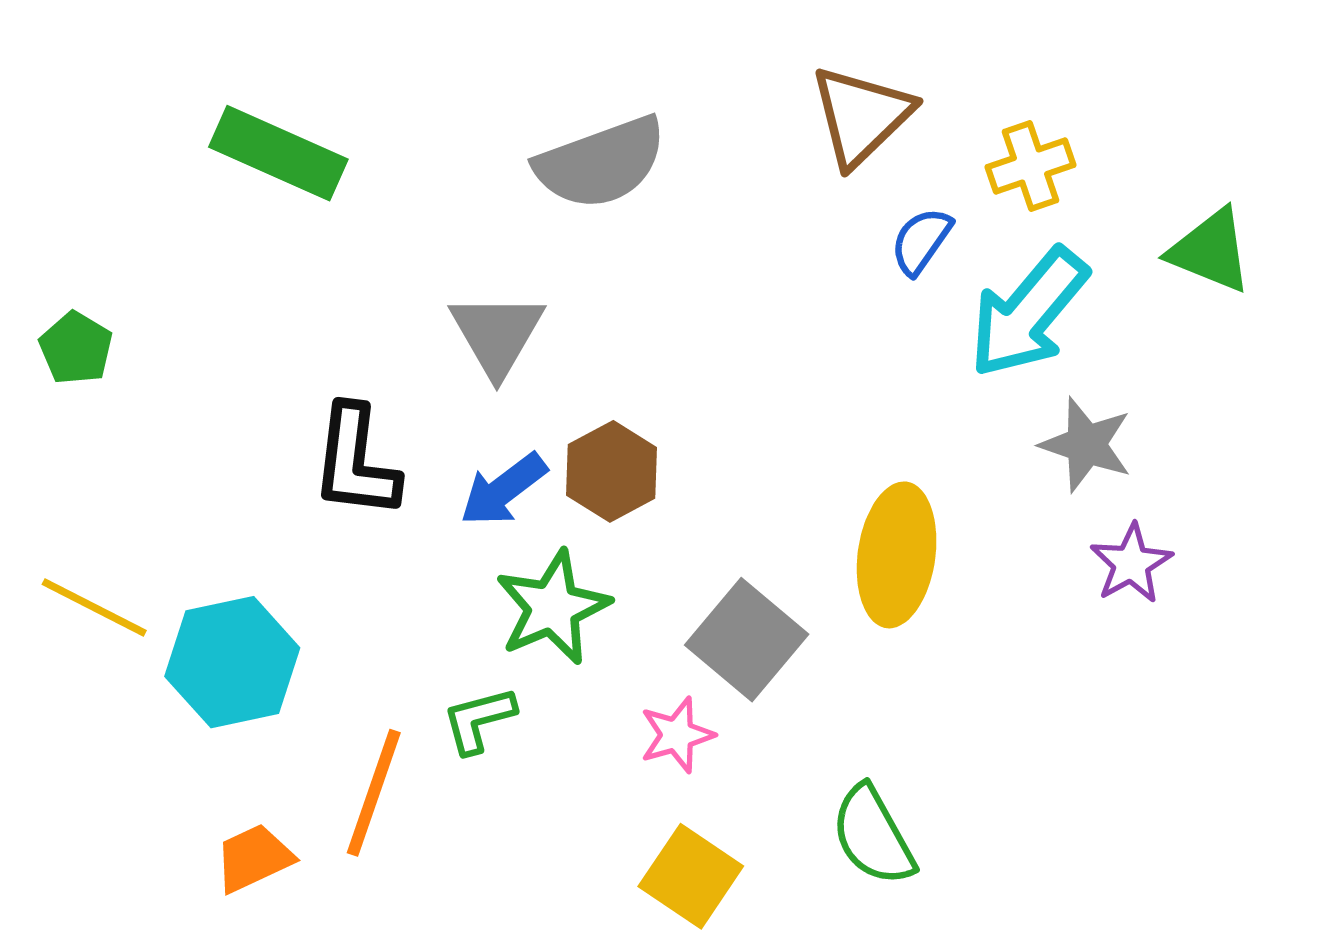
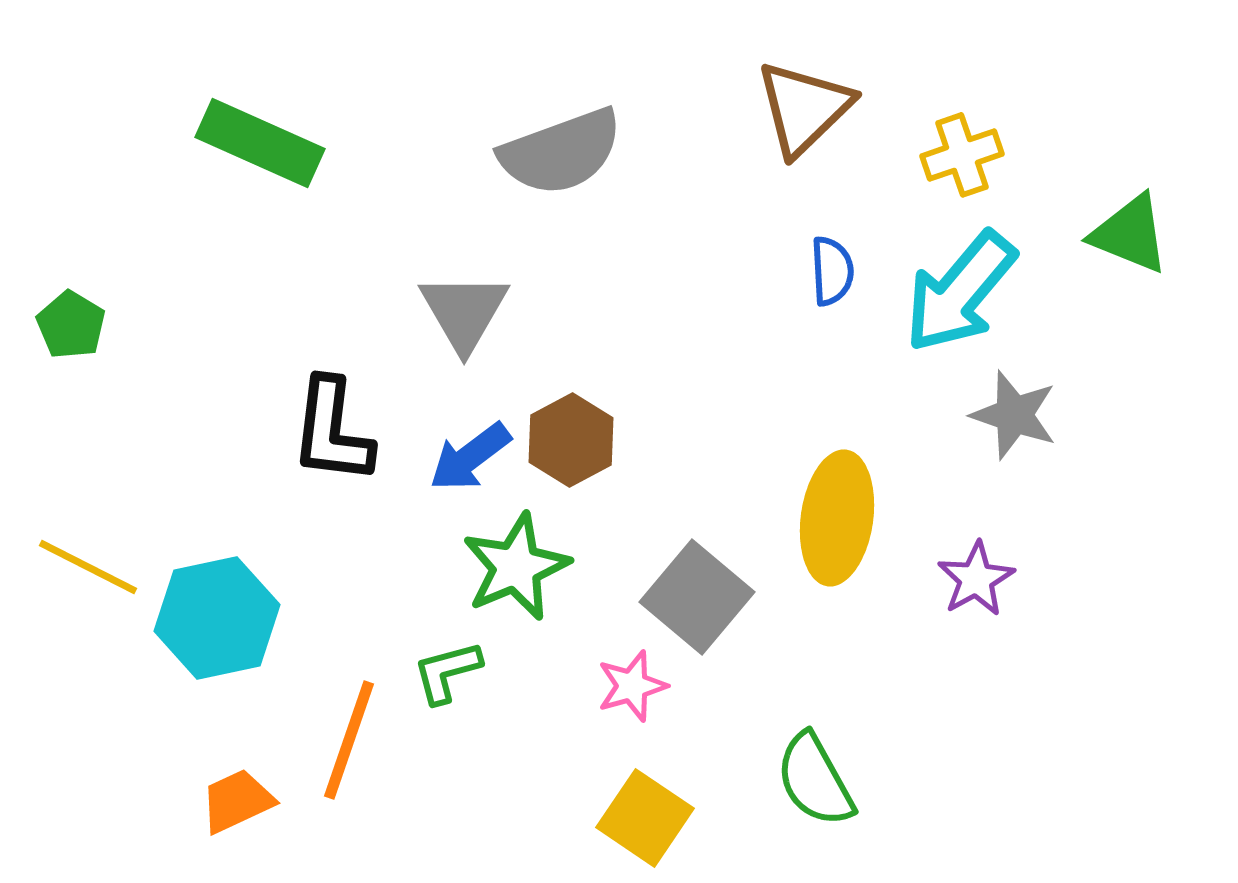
blue semicircle: (921, 241) -> (832, 271), moved, turned 142
purple star: (1131, 564) -> (976, 579), moved

